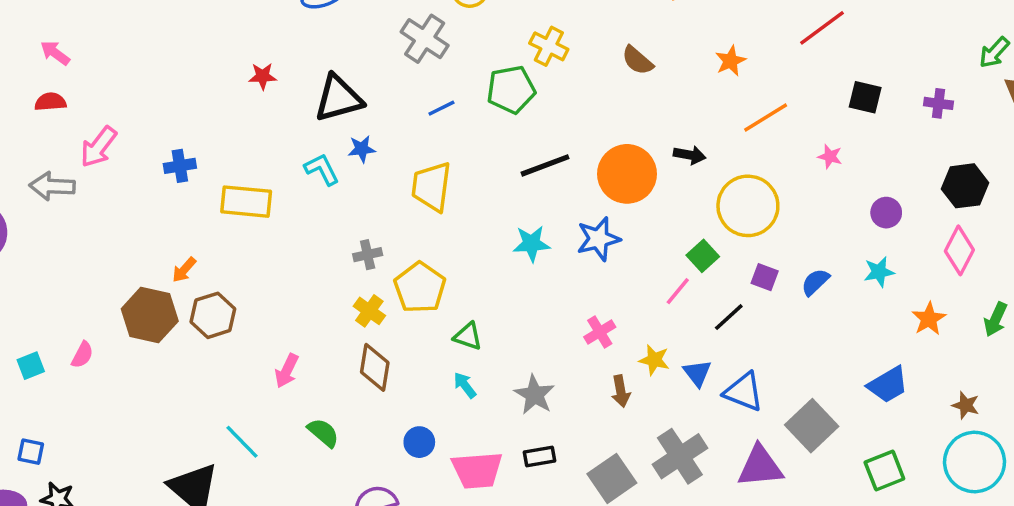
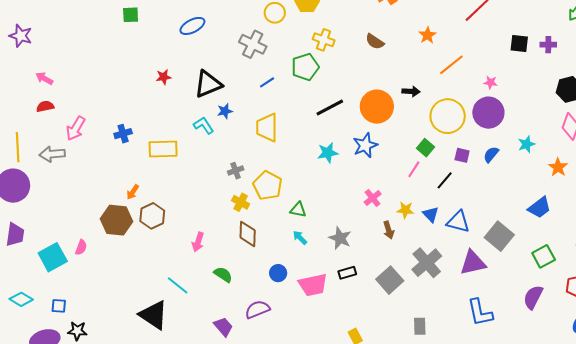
black square: (865, 97) -> (519, 43), moved
purple circle: (886, 213) -> (488, 113), moved, size x1.8
cyan square: (31, 366) -> (53, 257), size x1.8

